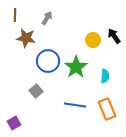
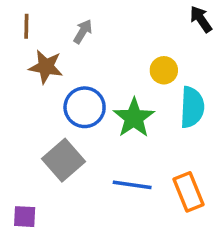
black arrow: (114, 36) -> (201, 19), moved
cyan semicircle: (105, 76) -> (192, 107), moved, size x1.6
gray square: (36, 91) -> (63, 160), size x1.6
purple square: (14, 123) -> (25, 217), turned 32

